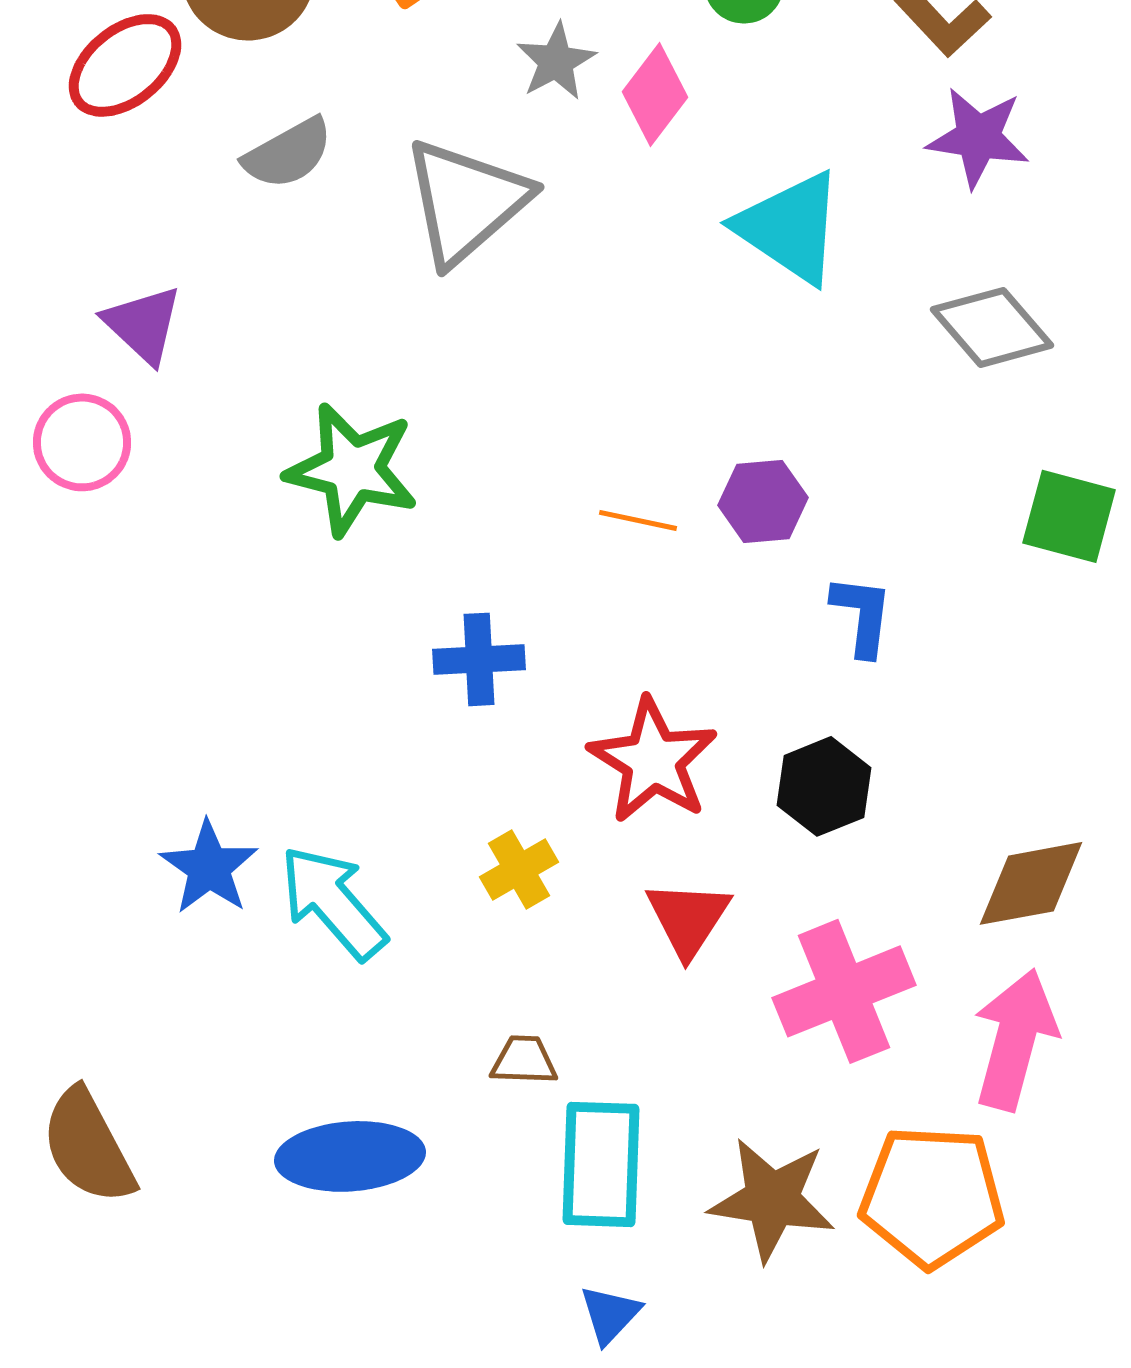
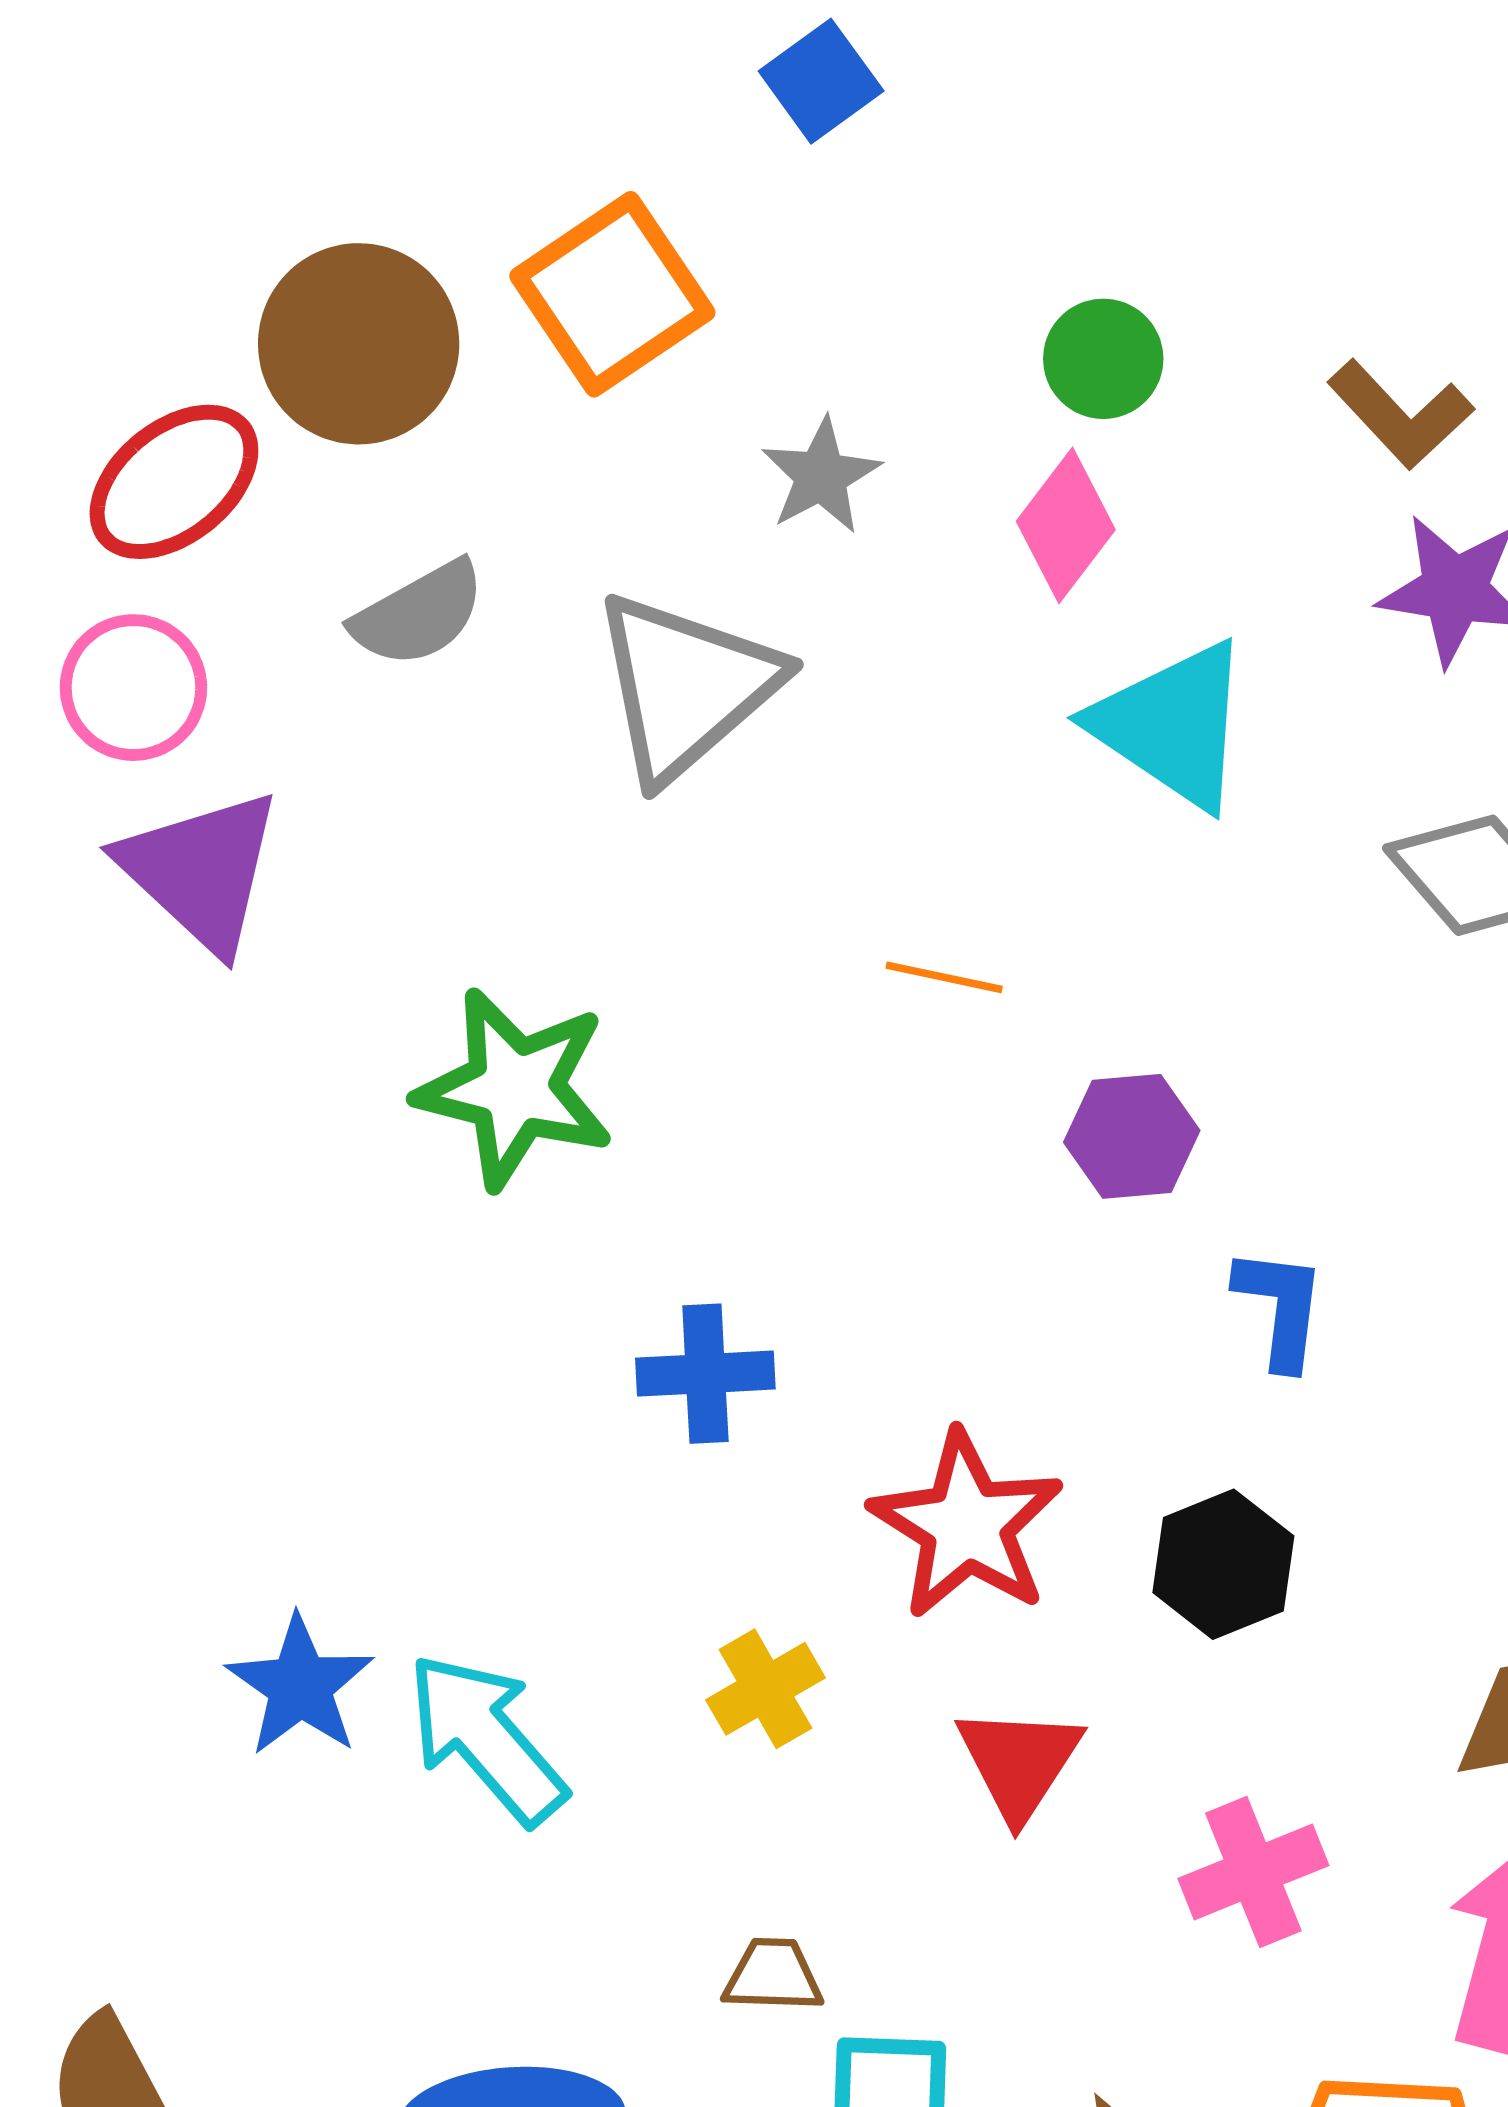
pink diamond: (655, 94) -> (1066, 525), moved
purple triangle: (143, 324) -> (201, 871), size x1.4
pink circle: (82, 442) -> (133, 688), moved
orange line: (638, 520) -> (944, 977), moved
pink cross: (844, 991) -> (1253, 1872), size x0.7

